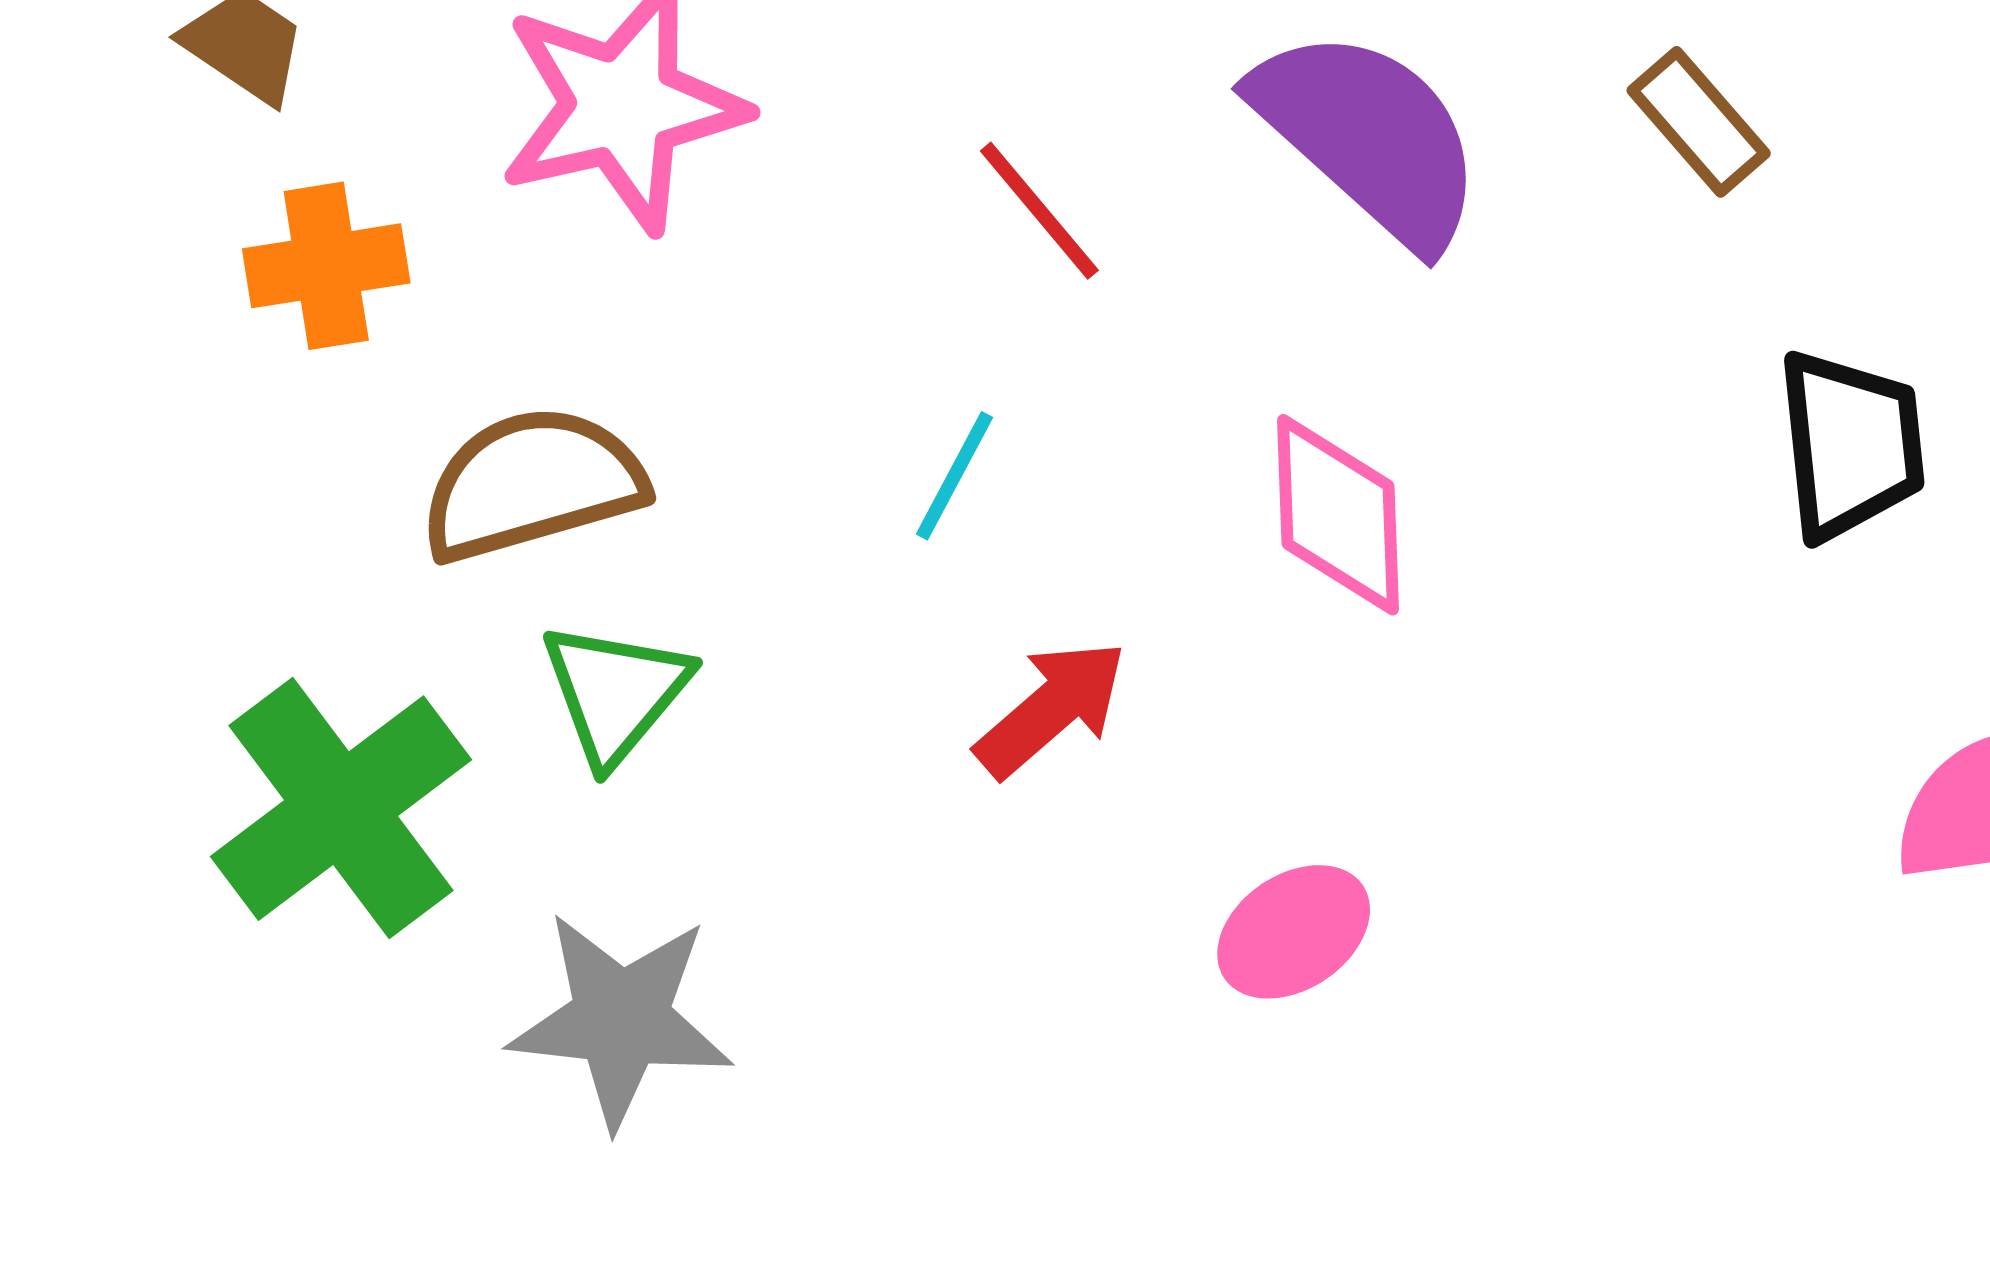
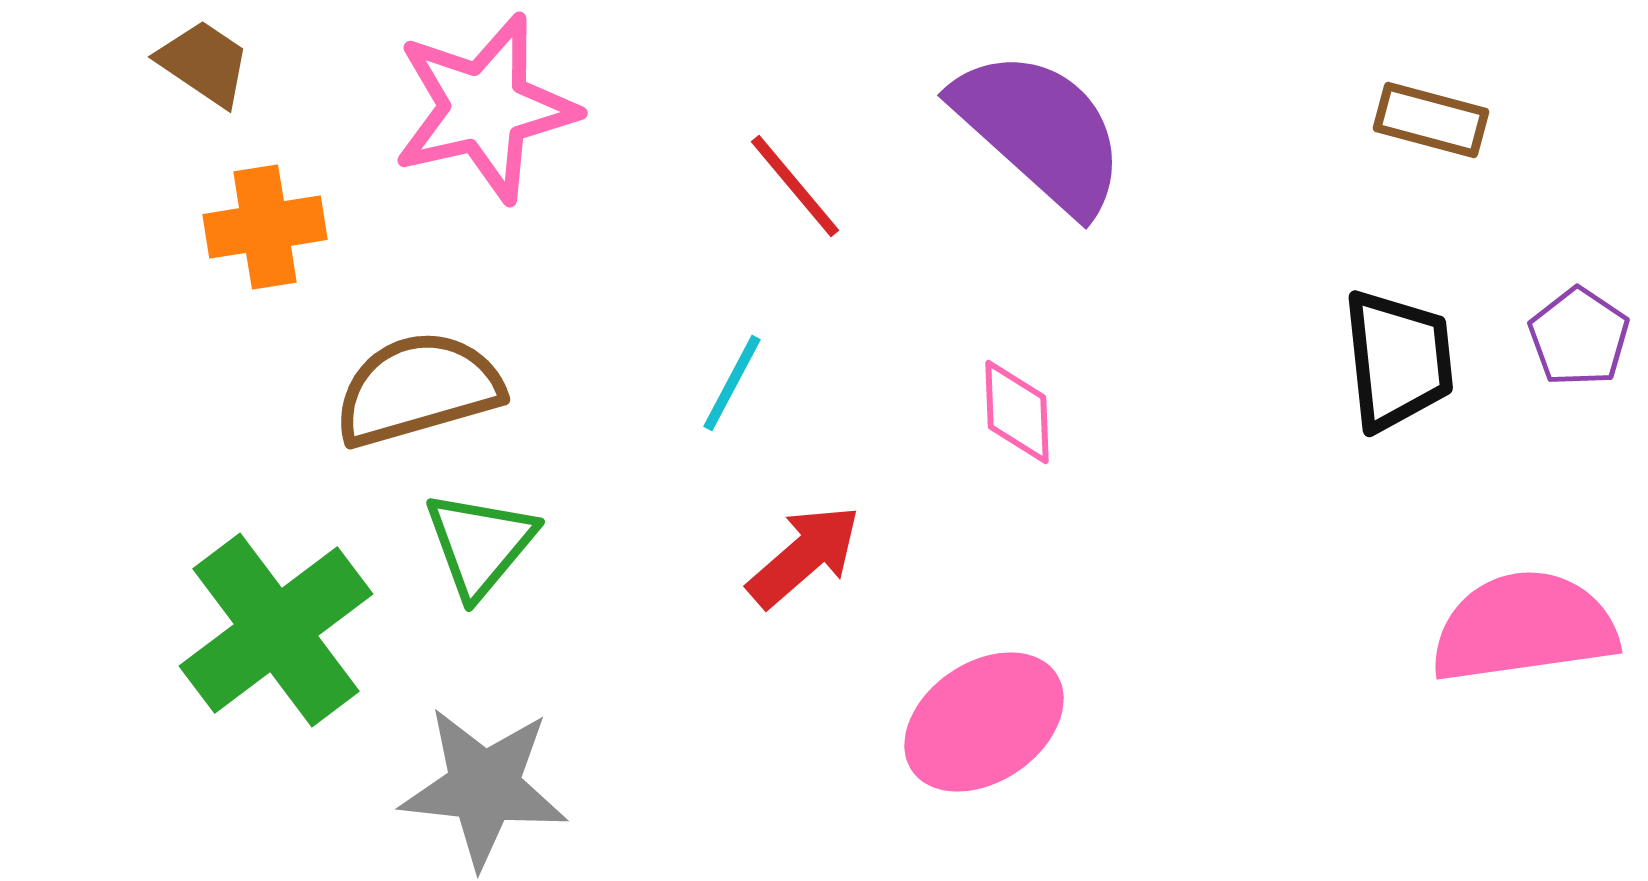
brown rectangle: (1699, 122) -> (1431, 120), moved, turned -34
pink diamond: (1338, 515) -> (1017, 412), size x0.7
pink ellipse: (1294, 932) -> (984, 722), size x1.4

